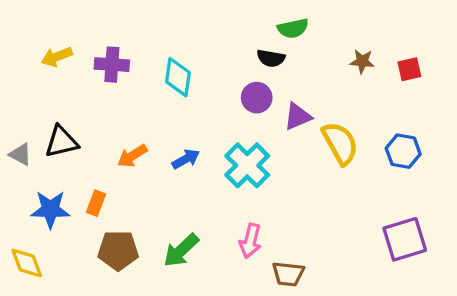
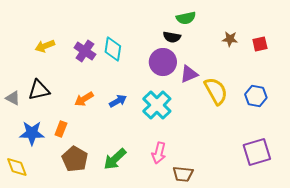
yellow arrow: (57, 57) -> (45, 46), moved
purple cross: (112, 65) -> (85, 51), moved, turned 30
purple circle: (257, 98) -> (163, 62), size x1.4
brown pentagon: (118, 250) -> (75, 159), turned 30

